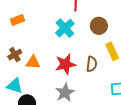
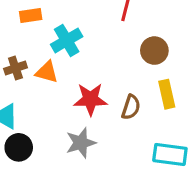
cyan cross: (65, 28) -> (67, 40), moved
orange triangle: (33, 62) -> (47, 72), moved

